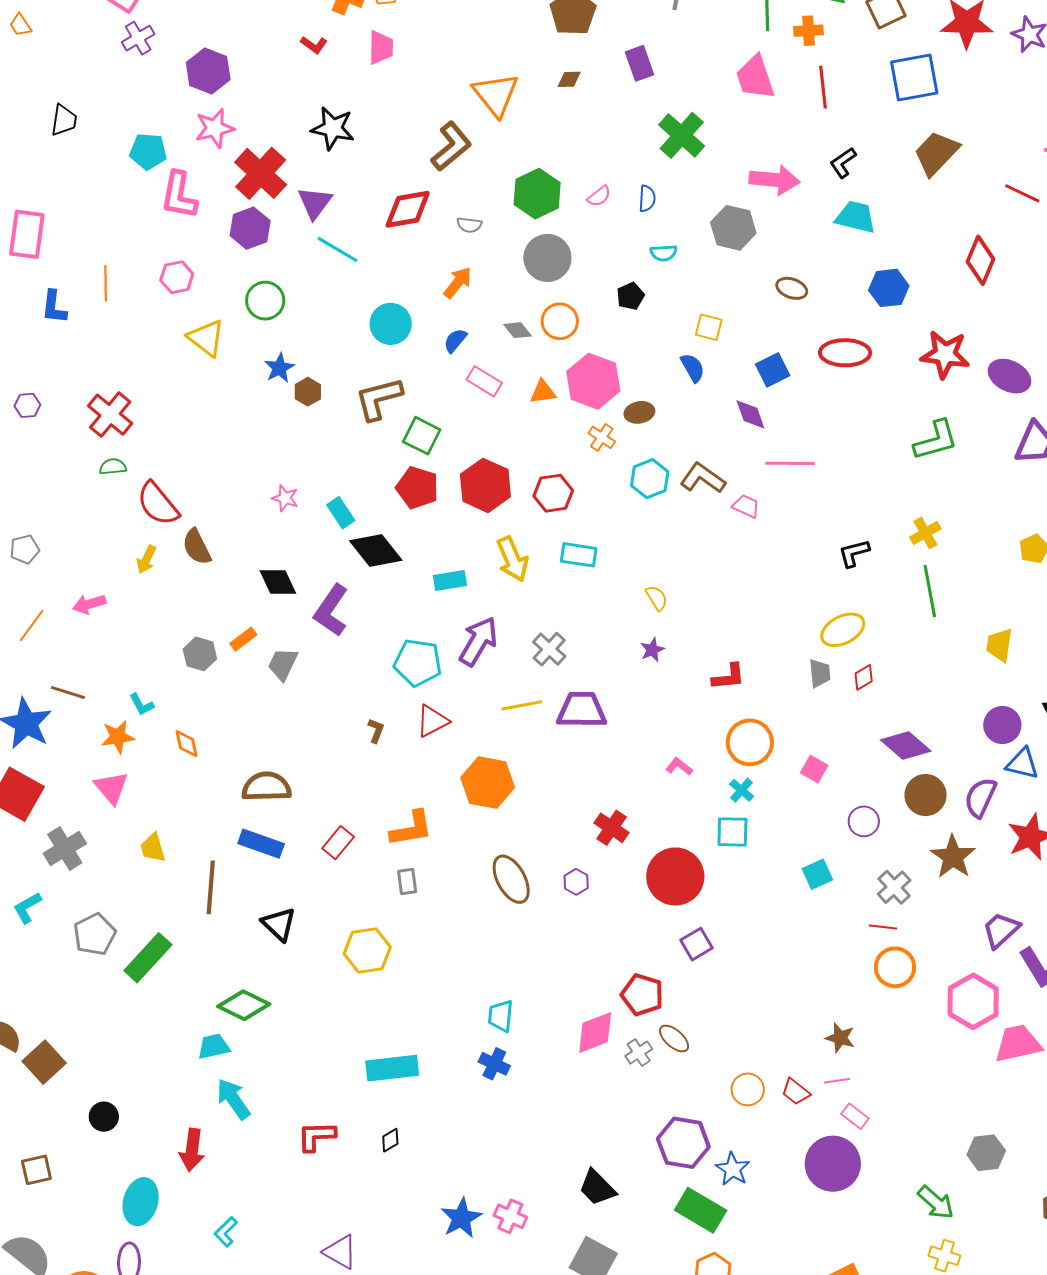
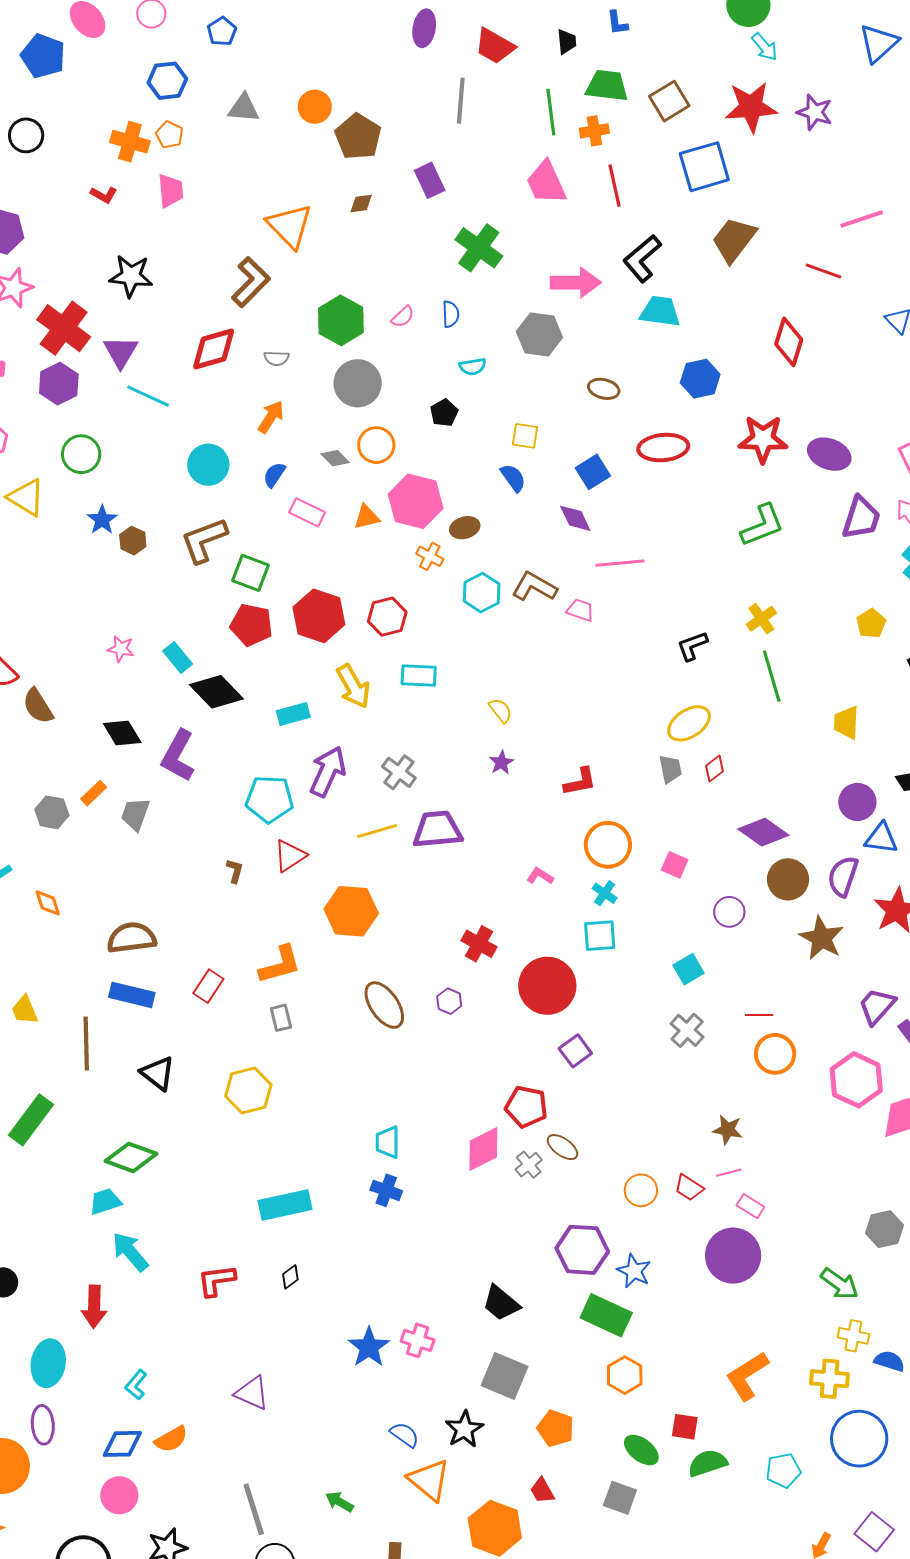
black L-shape: (843, 163) -> (642, 259), size x1.5
gray cross: (894, 887) -> (687, 1030), moved

